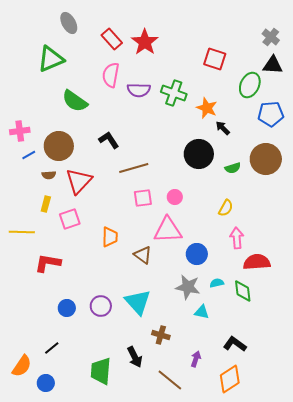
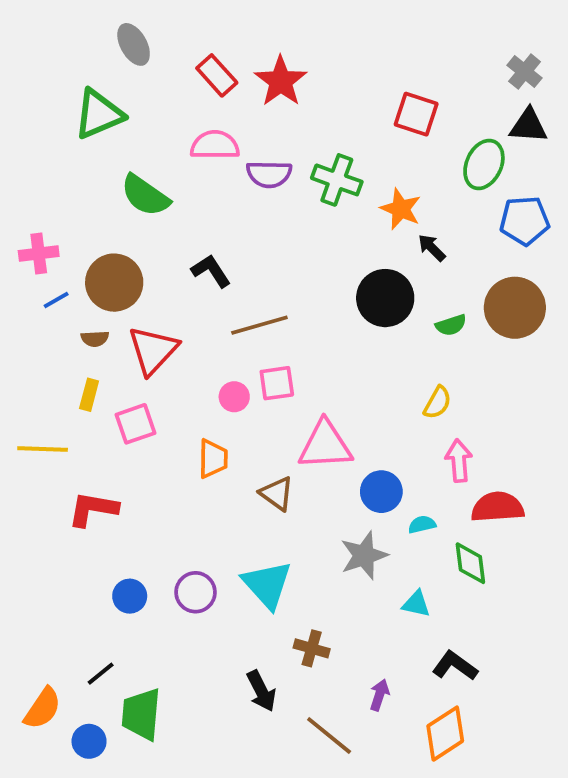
pink semicircle: (111, 75) -> (215, 145), turned 80
pink circle: (175, 197) -> (234, 397), moved
cyan semicircle: (217, 283) -> (422, 524), moved
gray star: (188, 287) -> (364, 555), turned -30
cyan triangle: (202, 312) -> (416, 604), moved
green trapezoid: (101, 371) -> (141, 714), moved

